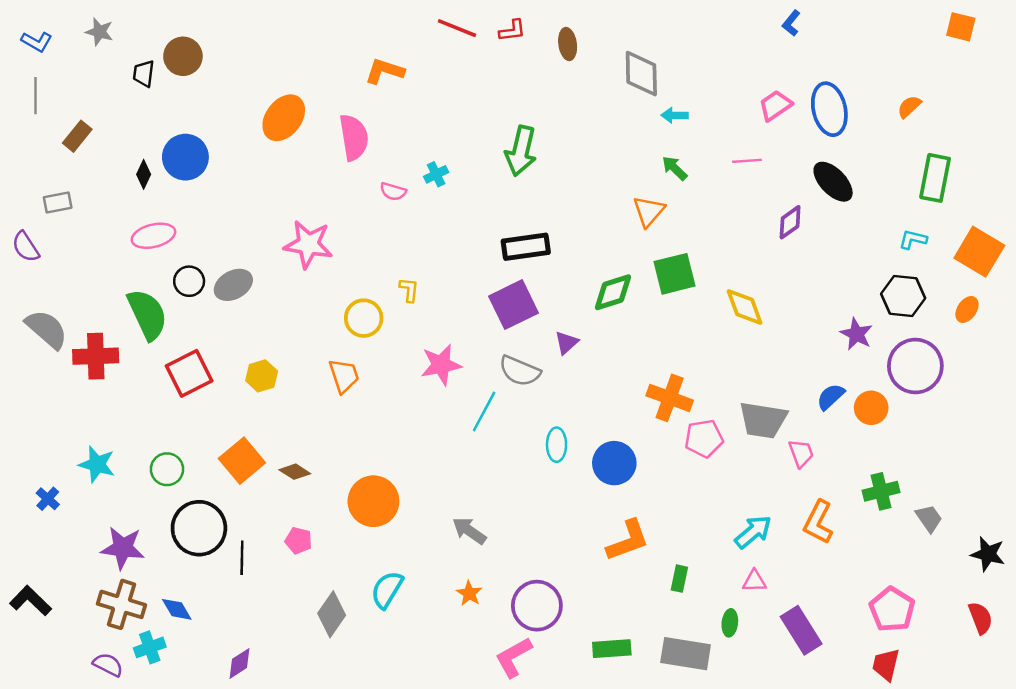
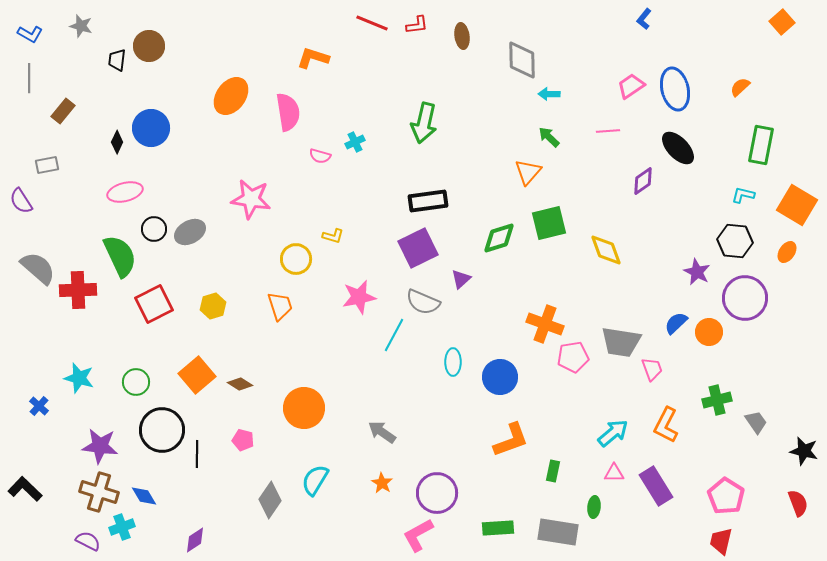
orange square: (961, 27) -> (782, 22), turned 35
yellow L-shape: (409, 290) -> (333, 236), turned 100
purple rectangle: (801, 630) -> (656, 486), moved

